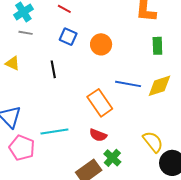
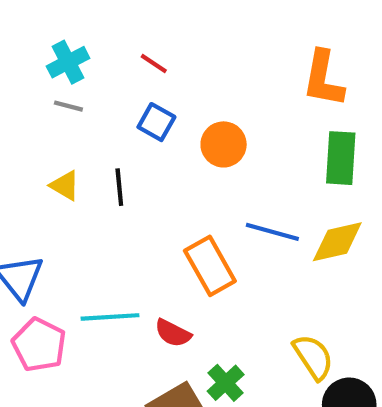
green rectangle: (157, 46) -> (341, 158), size x1.4
yellow triangle: (12, 63) -> (65, 186), moved
red semicircle: (98, 135) -> (173, 333), moved

